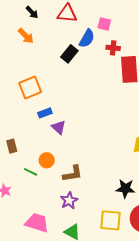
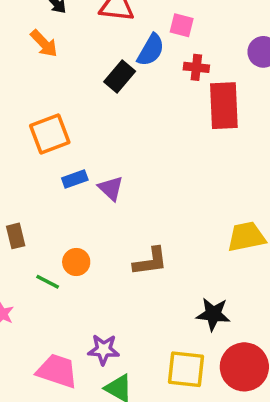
purple triangle: (59, 127) -> (111, 188), moved
brown L-shape: (73, 174) -> (150, 261), moved
purple star: (69, 200) -> (104, 350), moved, turned 30

